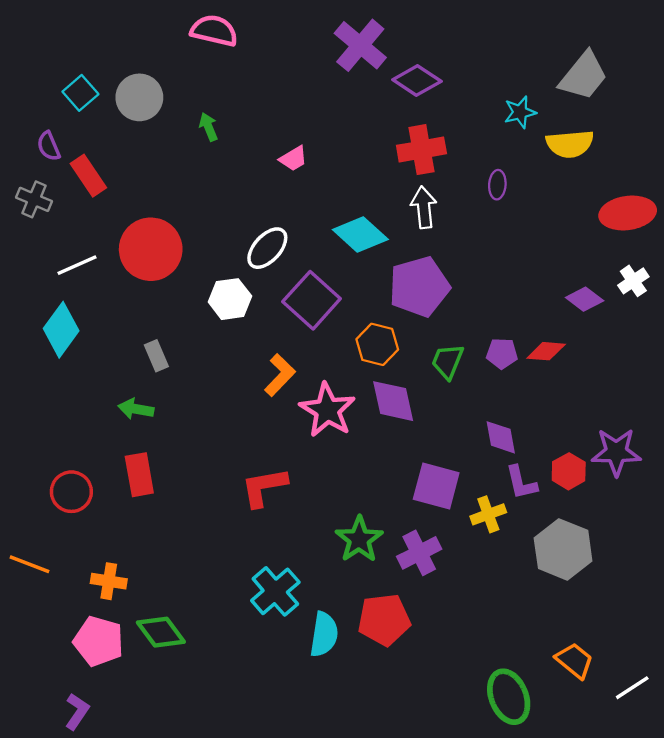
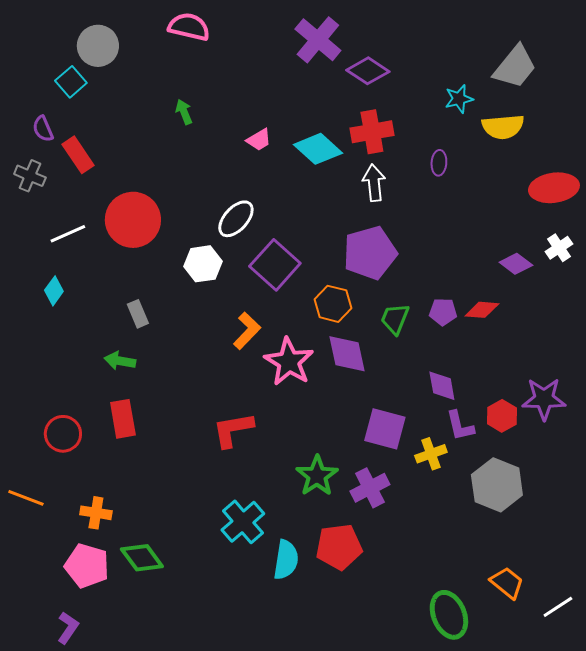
gray circle: (139, 97) -> (98, 46), moved
cyan diamond: (360, 235) -> (318, 149), moved
cyan diamond: (61, 330) -> (54, 291), size x0.6

